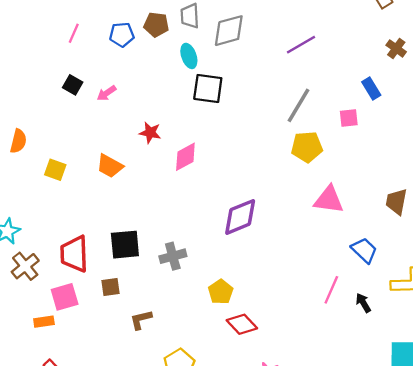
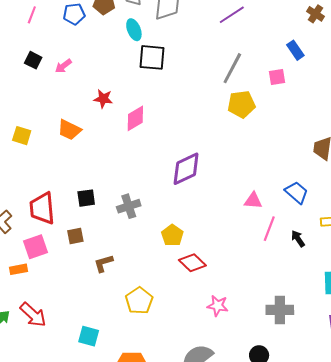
pink triangle: (329, 200) -> (253, 201), moved, size x0.7
black square: (125, 245) -> (86, 198), size x0.7

